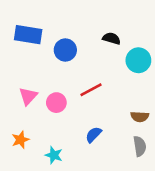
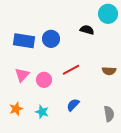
blue rectangle: (28, 35) -> (24, 41), moved
cyan circle: (138, 60) -> (108, 14), moved
brown semicircle: (140, 117) -> (109, 71), moved
cyan star: (54, 155) -> (42, 112), moved

